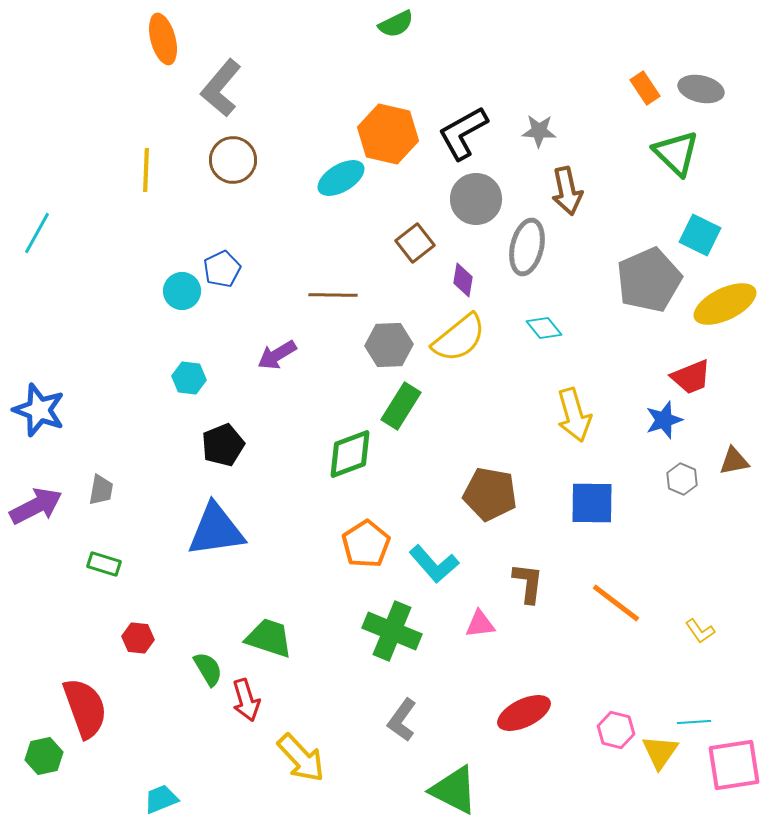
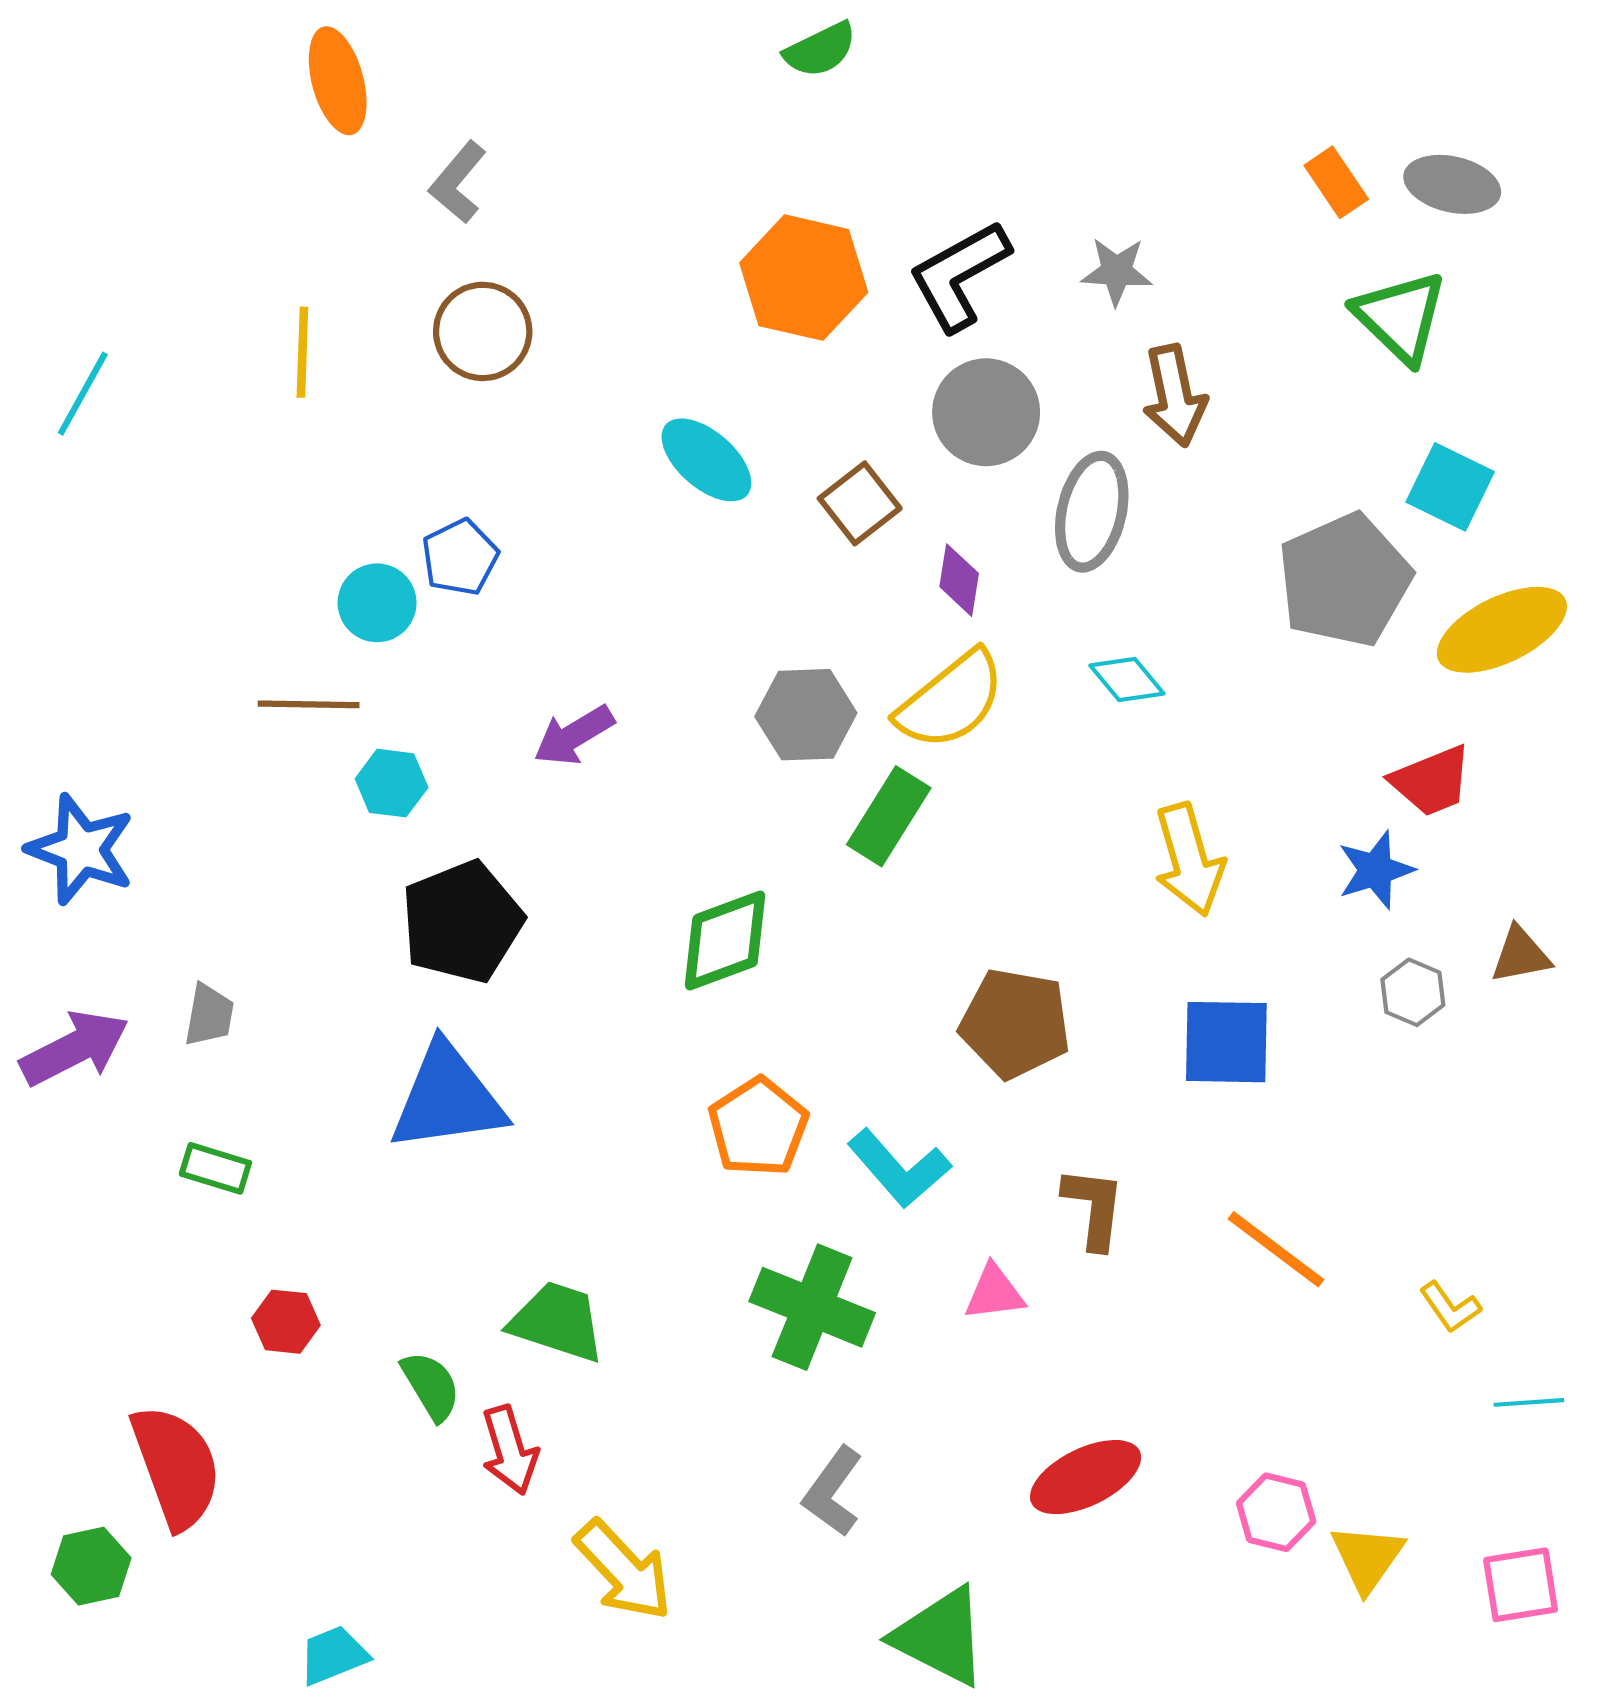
gray L-shape: (221, 88) -> (458, 182), size x0.7
cyan ellipse: (341, 178) -> (706, 460), moved, turned 72
cyan line: (37, 233) -> (83, 394), moved
brown line: (333, 295) -> (309, 704), moved
green rectangle: (401, 406) -> (889, 816), moved
black pentagon: (223, 445) -> (462, 922), size x1.4
cyan line: (694, 722) -> (1529, 1402), moved
pink square: (734, 765) -> (1521, 1585), size x0.7

